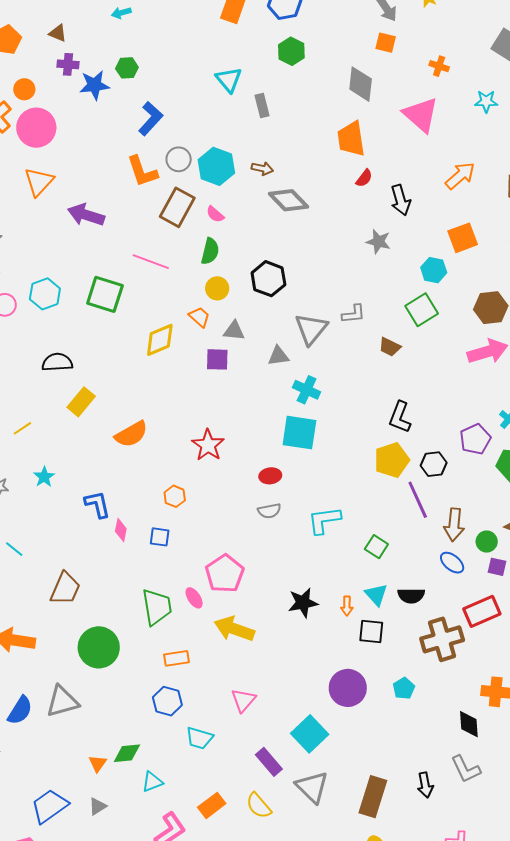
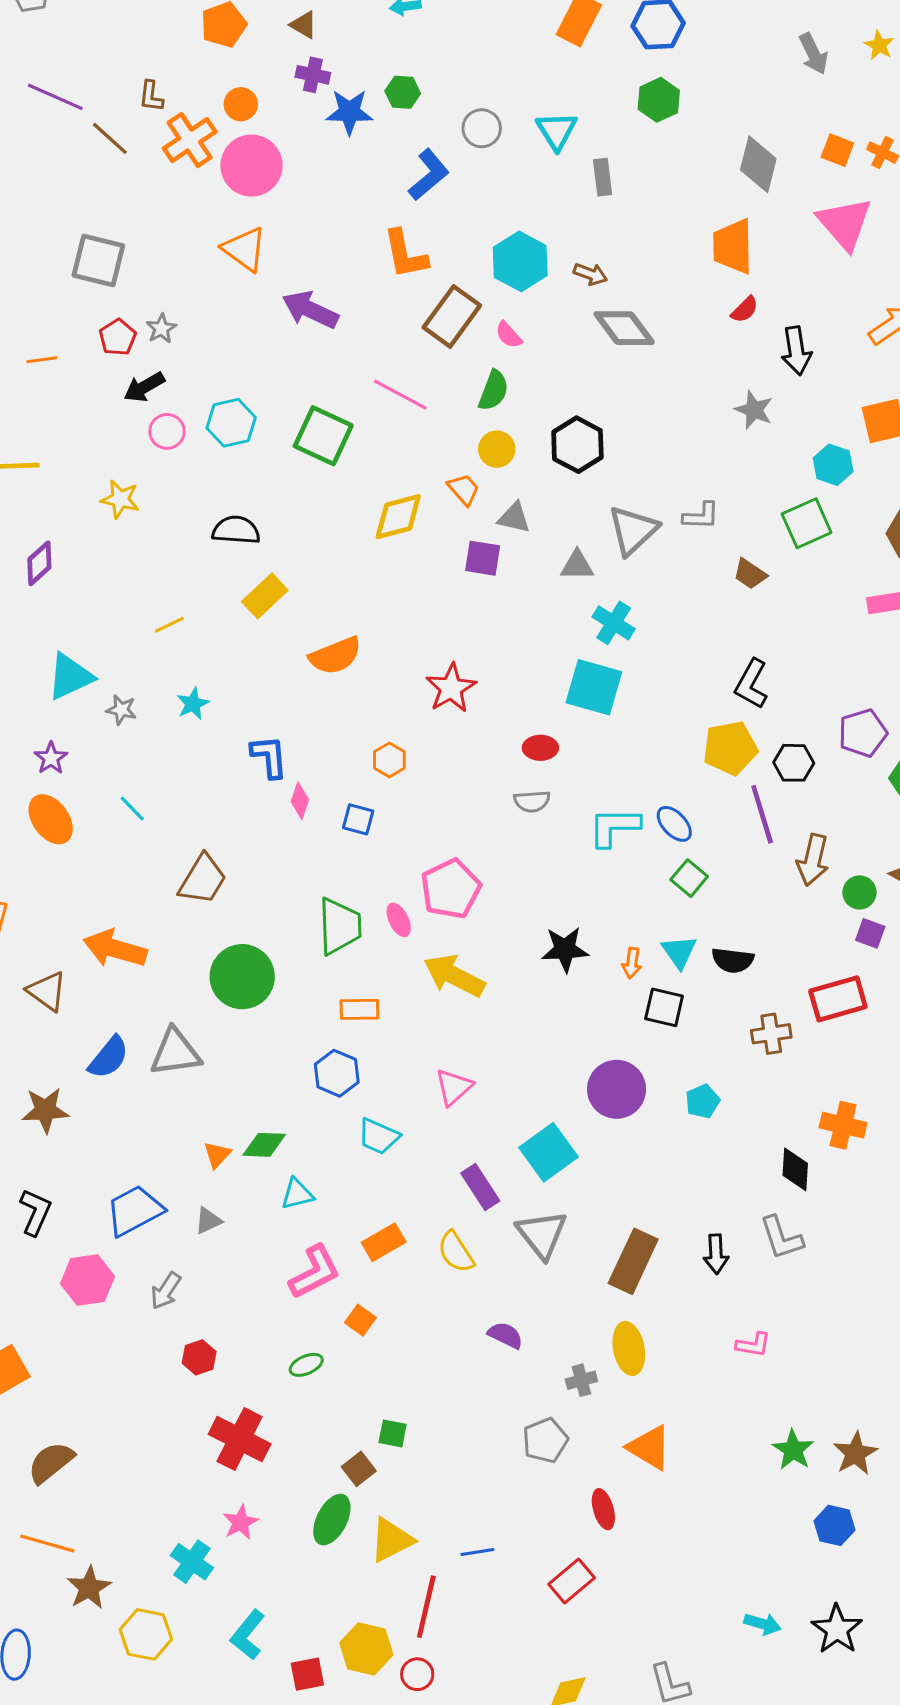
orange square: (386, 43) -> (837, 150), moved
gray circle: (179, 159) -> (482, 128), moved
orange triangle: (39, 182) -> (244, 249), turned -44
blue ellipse: (452, 563) -> (674, 824), moved
brown cross: (442, 639) -> (771, 1034), size x0.6

